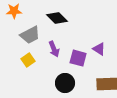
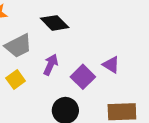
purple arrow: (54, 49) -> (51, 65), turned -133
purple square: (78, 58) -> (83, 77), turned 30

